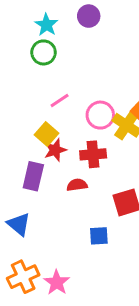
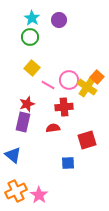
purple circle: (89, 16) -> (59, 20), moved
pink line: (60, 101) -> (48, 85), moved, turned 64
yellow square: (46, 134) -> (32, 68), moved
red star: (55, 150) -> (27, 104), moved

